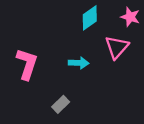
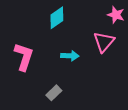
cyan diamond: (90, 18) -> (57, 18), moved

